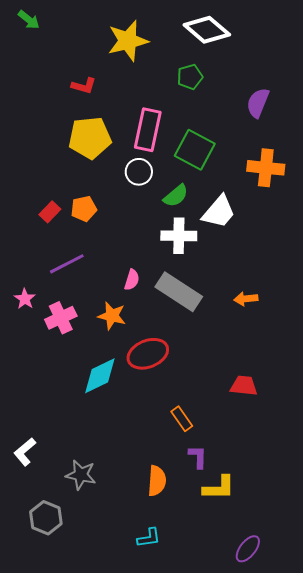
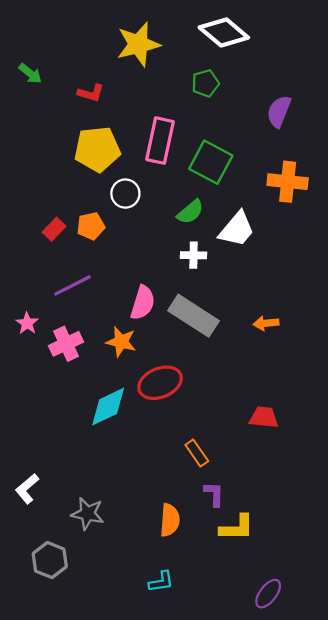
green arrow: (29, 20) -> (30, 74), moved
white circle: (139, 172) -> (125, 194), moved
white cross: (179, 236) -> (194, 255), size x0.7
pink semicircle: (132, 280) -> (143, 303), size x1.5

